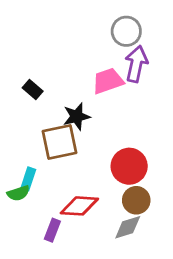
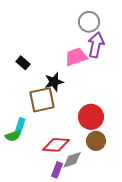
gray diamond: (128, 227) -> (72, 160), moved
purple rectangle: (52, 230) -> (57, 170), moved

